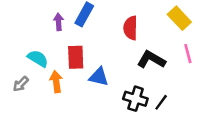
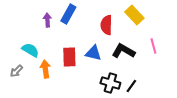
yellow rectangle: (179, 18) -> (134, 15), moved
red rectangle: (76, 57) -> (69, 57), moved
blue triangle: (99, 77) -> (93, 53), moved

